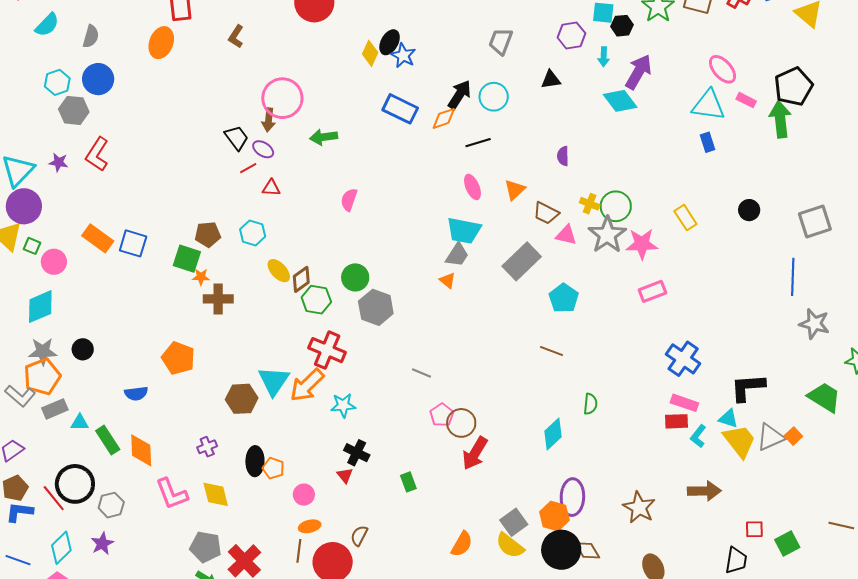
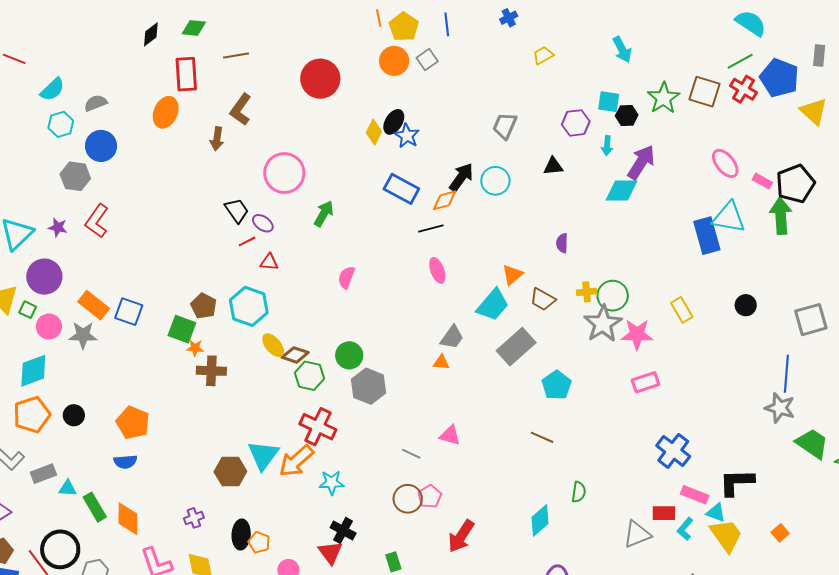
gray semicircle: (91, 36) -> (96, 103), turned -130
brown L-shape: (236, 37) -> (241, 109), size x1.4
cyan hexagon: (57, 82) -> (61, 124), moved
pink rectangle: (746, 100) -> (762, 181), moved
cyan diamond: (620, 101) -> (622, 190), turned -56
cyan triangle: (708, 105) -> (729, 217), moved
brown arrow: (269, 120) -> (217, 139), moved
green arrow: (324, 137) -> (324, 214), turned 124
blue rectangle: (707, 142) -> (707, 236), size x1.8
black line: (478, 143) -> (431, 228), moved
pink ellipse: (472, 187) -> (437, 270), moved
yellow cross: (590, 204) -> (587, 292), turned -30
purple circle: (24, 206) -> (44, 277), moved
cyan trapezoid: (464, 231) -> (493, 305), moved, turned -63
cyan hexagon: (253, 233) -> (249, 306), size x1.5
brown pentagon: (208, 234) -> (204, 306), turned 30
pink triangle: (566, 235) -> (450, 435), moved
brown diamond: (301, 279) -> (295, 355), turned 52
orange triangle: (448, 280) -> (441, 362), turned -36
gray star: (814, 324) -> (780, 408), moved
gray star: (43, 351) -> (83, 335), moved
orange pentagon: (178, 358) -> (133, 423), moved
orange pentagon: (42, 377) -> (32, 415), moved
green trapezoid: (824, 397) -> (812, 444), moved
pink rectangle: (684, 403) -> (695, 495), moved
brown circle: (461, 423) -> (408, 499), moved
gray triangle: (770, 437) -> (637, 534), moved
red triangle: (345, 475) -> (330, 553), size x1.5

